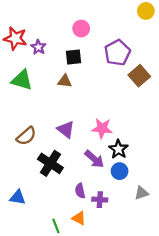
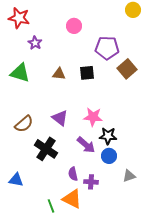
red star: (15, 38) -> (19, 18), moved
purple pentagon: (117, 53) -> (107, 48), turned 30
black square: (73, 57) -> (87, 73), moved
black star: (118, 149) -> (108, 136), turned -30
orange triangle: (79, 218) -> (72, 199), size x1.5

